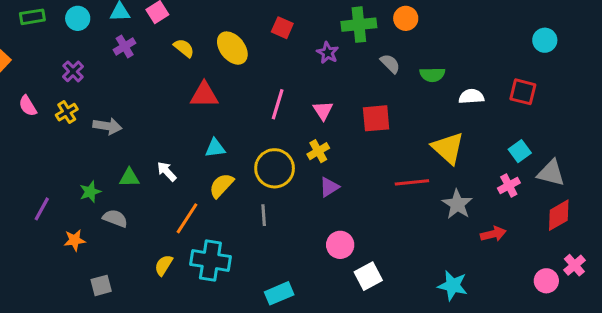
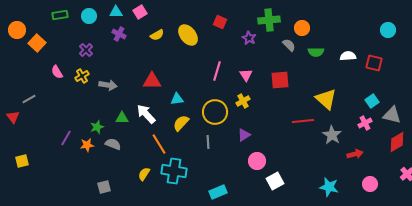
orange circle: (406, 18) -> (302, 28), moved
purple cross: (125, 46) -> (119, 34), turned -32
yellow semicircle: (184, 48) -> (157, 35), turned 112
red triangle: (204, 95) -> (152, 81), moved
white semicircle: (471, 96) -> (348, 56), moved
white arrow: (167, 171) -> (146, 114), size x1.5
purple triangle: (329, 187) -> (244, 135), moved
orange line: (187, 218) -> (159, 144), turned -65
orange star: (75, 240) -> (87, 145), moved
pink circle: (546, 281) -> (370, 184), moved

